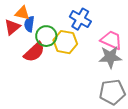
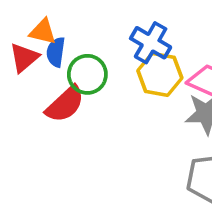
yellow hexagon: (65, 42) -> (160, 74), moved

